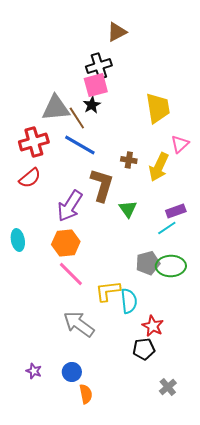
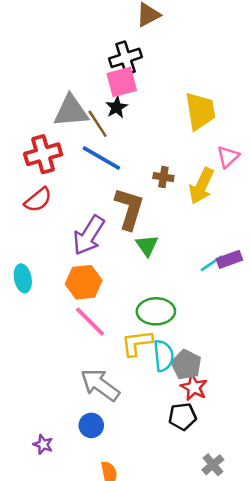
green triangle: (128, 209) -> (147, 245), moved
purple rectangle: (176, 211) -> (229, 259), moved
gray pentagon: (148, 263) -> (186, 365), moved, turned -30
green ellipse: (171, 266) -> (156, 311), moved
blue circle: (72, 372) -> (91, 425), moved

